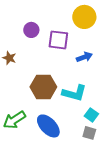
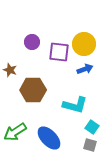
yellow circle: (84, 17) -> (84, 44), moved
brown hexagon: (43, 87) -> (33, 90), moved

